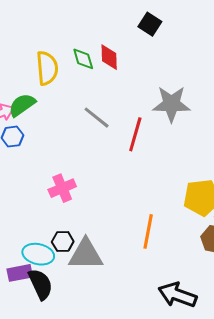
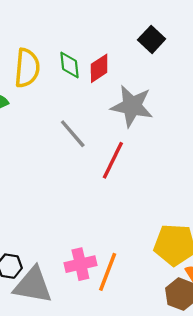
red diamond: (109, 57) -> (99, 68), turned 48
gray star: (171, 104) -> (132, 106), moved
pink cross: (62, 188) -> (80, 264), moved

